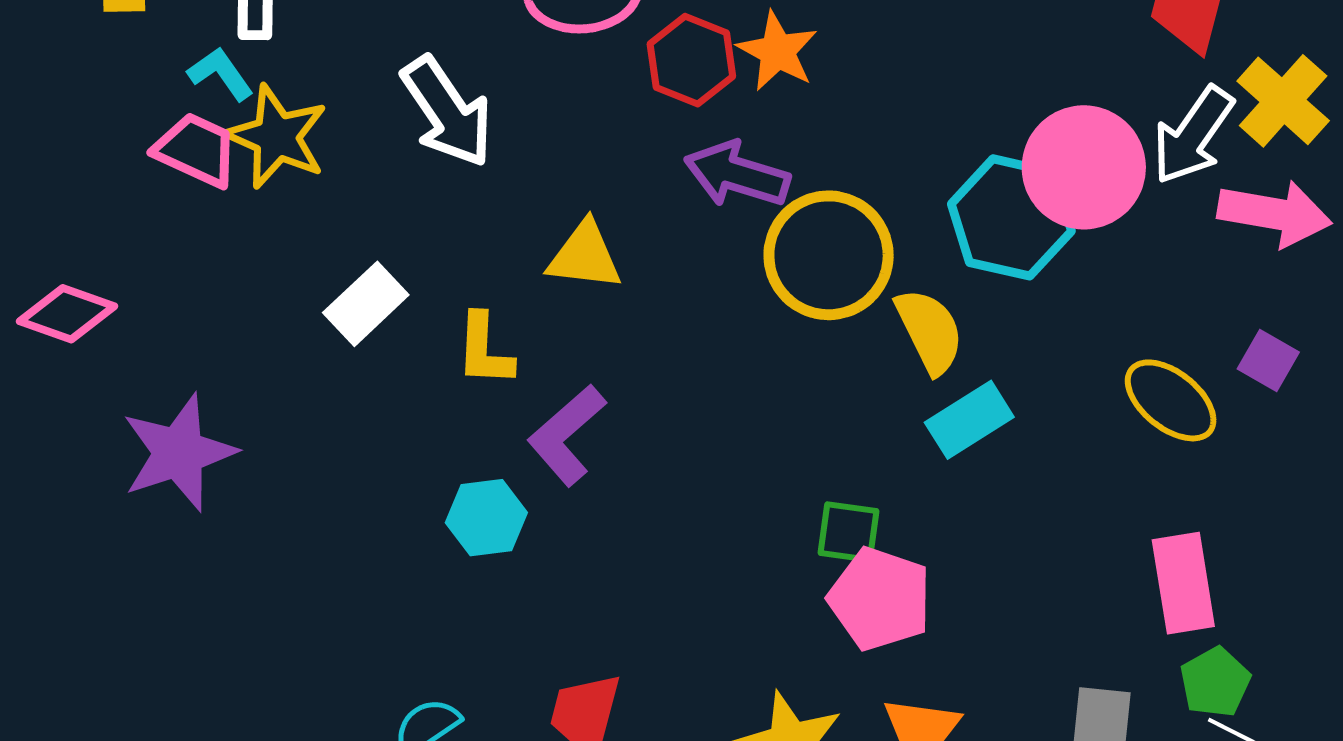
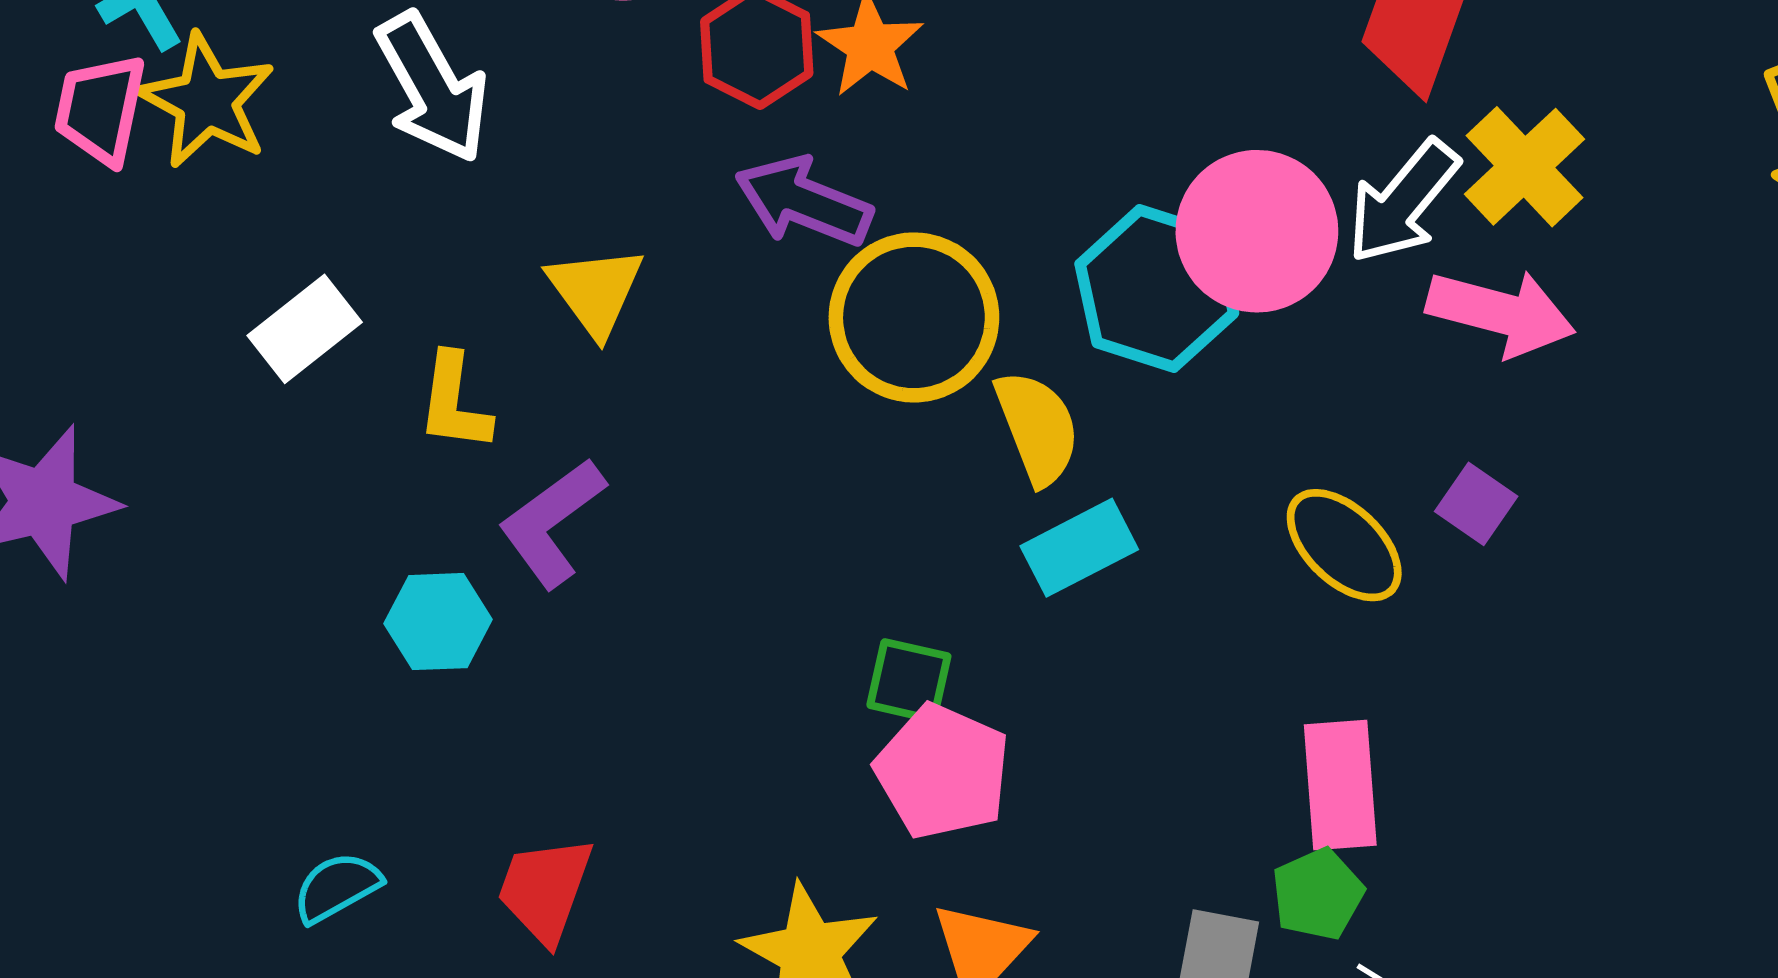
pink trapezoid: (196, 150) -> (100, 109), turned -108
yellow triangle: (585, 256) -> (596, 291), turned 42
green pentagon: (1215, 682) -> (1318, 894), moved

